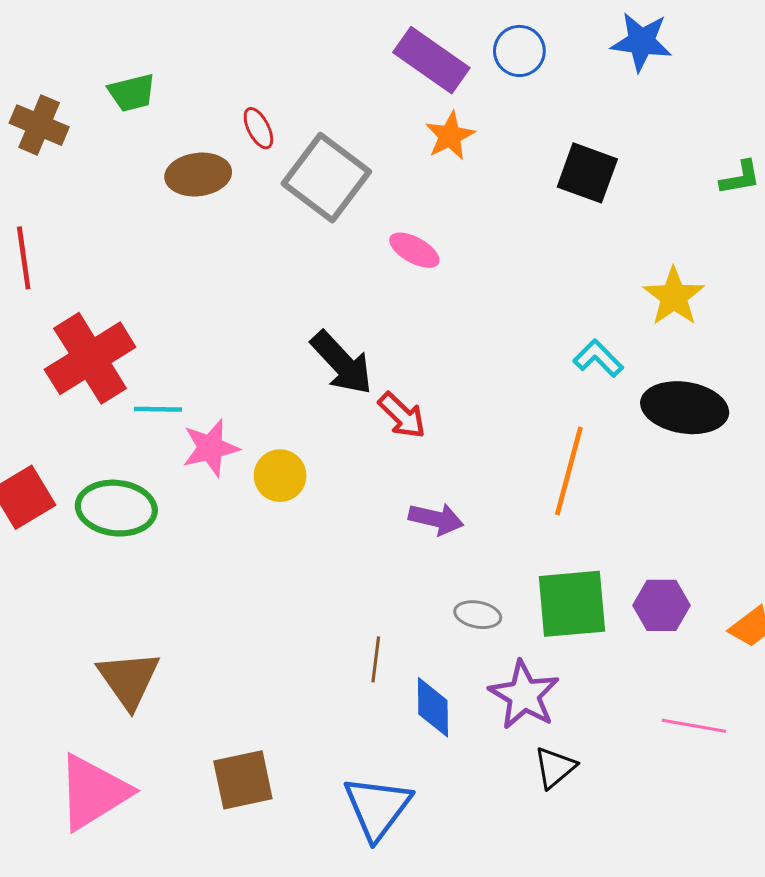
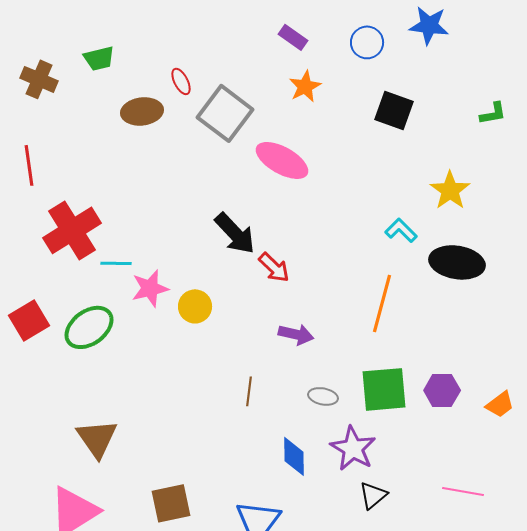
blue circle: (519, 51) -> (367, 42), moved
purple rectangle: (431, 60) -> (293, 37), size x0.6
pink ellipse: (414, 250) -> (282, 160), size x1.6
green ellipse: (116, 508) -> (89, 327), turned -42
brown line: (376, 659) -> (249, 391), moved
pink line: (694, 726) -> (463, 491), moved

